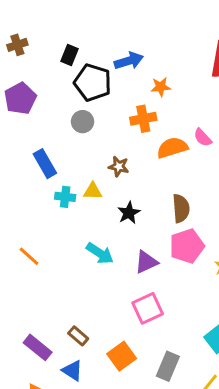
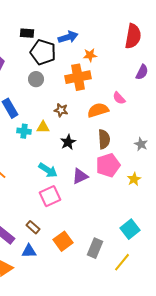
black rectangle: (69, 55) -> (27, 33), turned 72
orange cross: (143, 119) -> (78, 77), size x1.4
pink semicircle: (203, 138) -> (119, 98), moved
orange semicircle: (172, 148) -> (98, 110), moved
pink square: (148, 308) -> (50, 196), moved
blue triangle: (72, 371) -> (29, 251), turned -35

